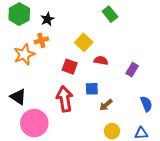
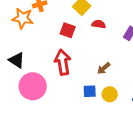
orange star: (24, 54) -> (23, 18), turned 30
blue square: (92, 89) -> (90, 91), moved

